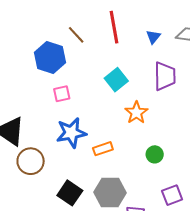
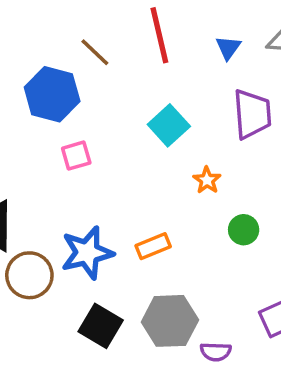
orange star: (136, 113) -> (207, 180), size x0.7
blue star: (71, 133) -> (87, 253), moved
green circle: (155, 154) -> (244, 230), moved

